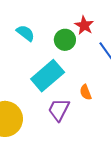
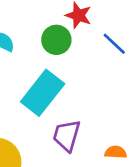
orange semicircle: (86, 92) -> (116, 152), moved, turned 126

